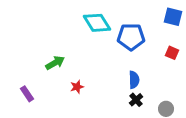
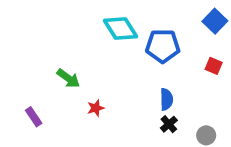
blue square: (173, 17) -> (215, 21), turned 30
green arrow: (55, 63) -> (68, 78), turned 66

